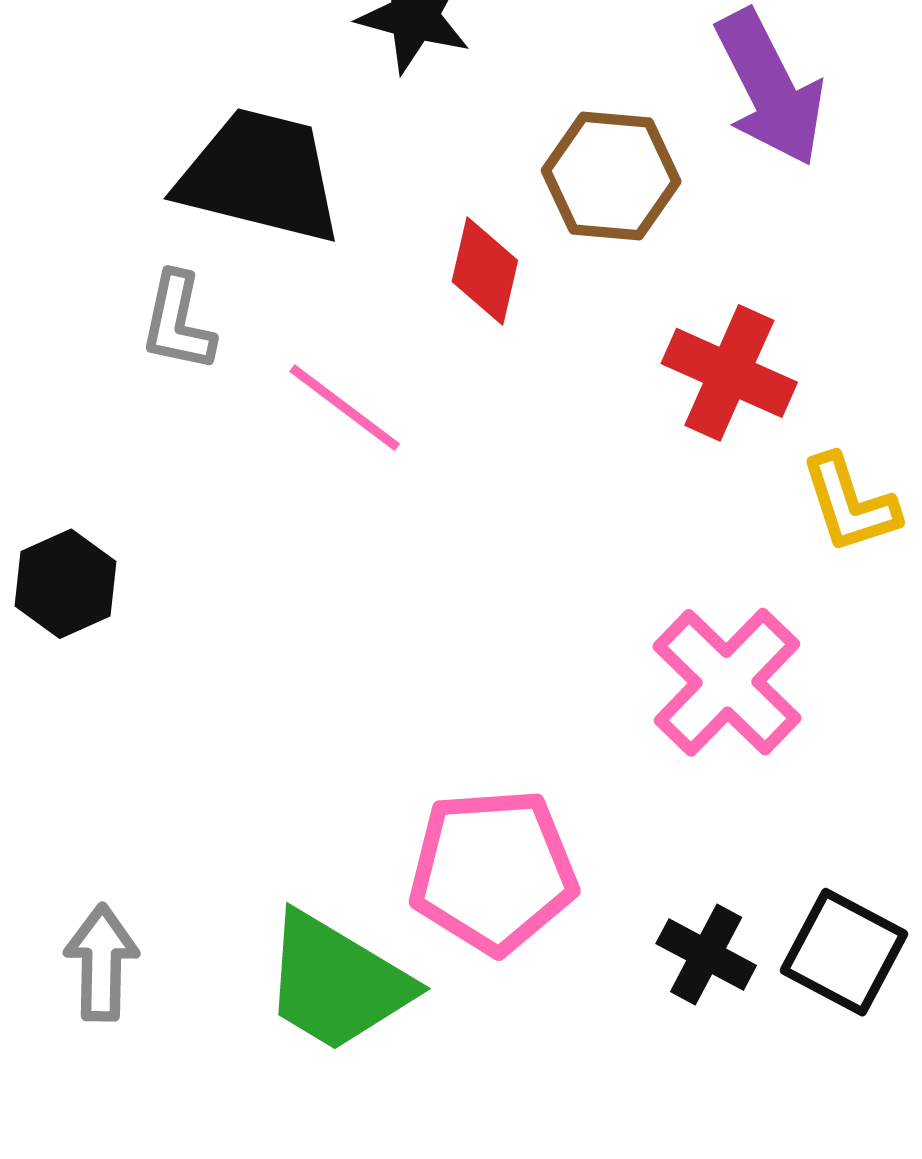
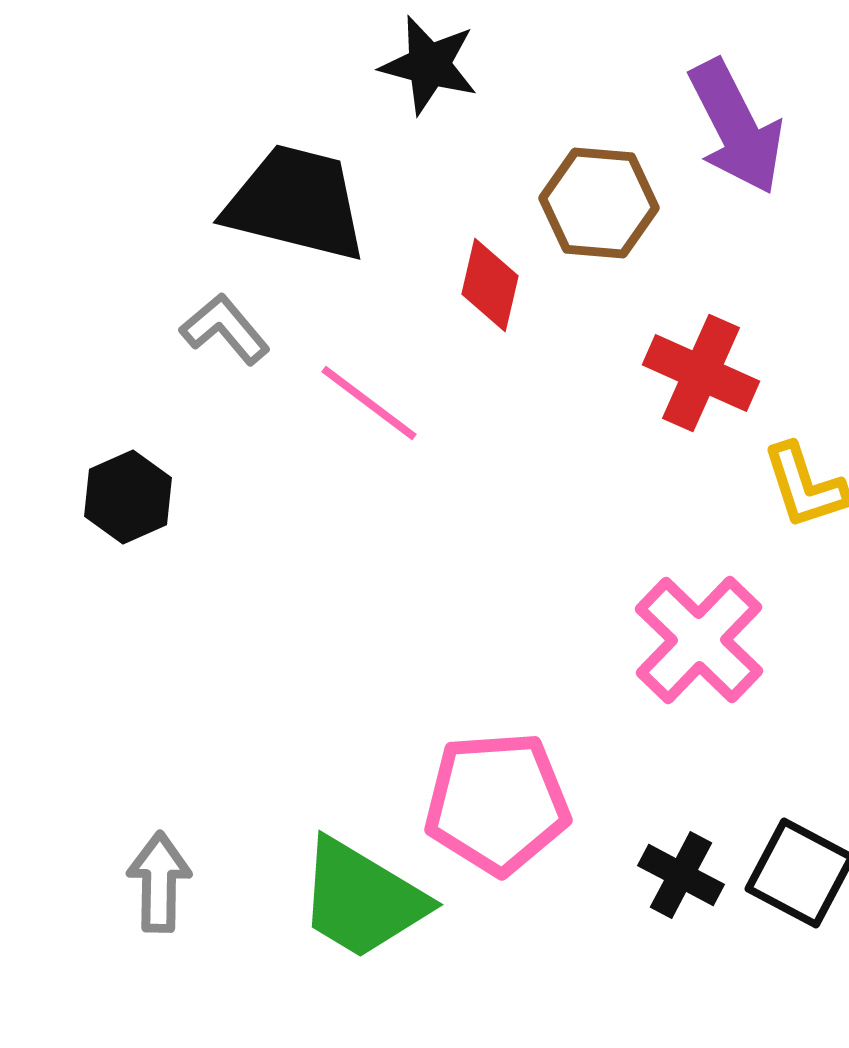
gray L-shape: (178, 322) -> (225, 329), turned 128
black hexagon: (65, 584) -> (128, 497), moved

